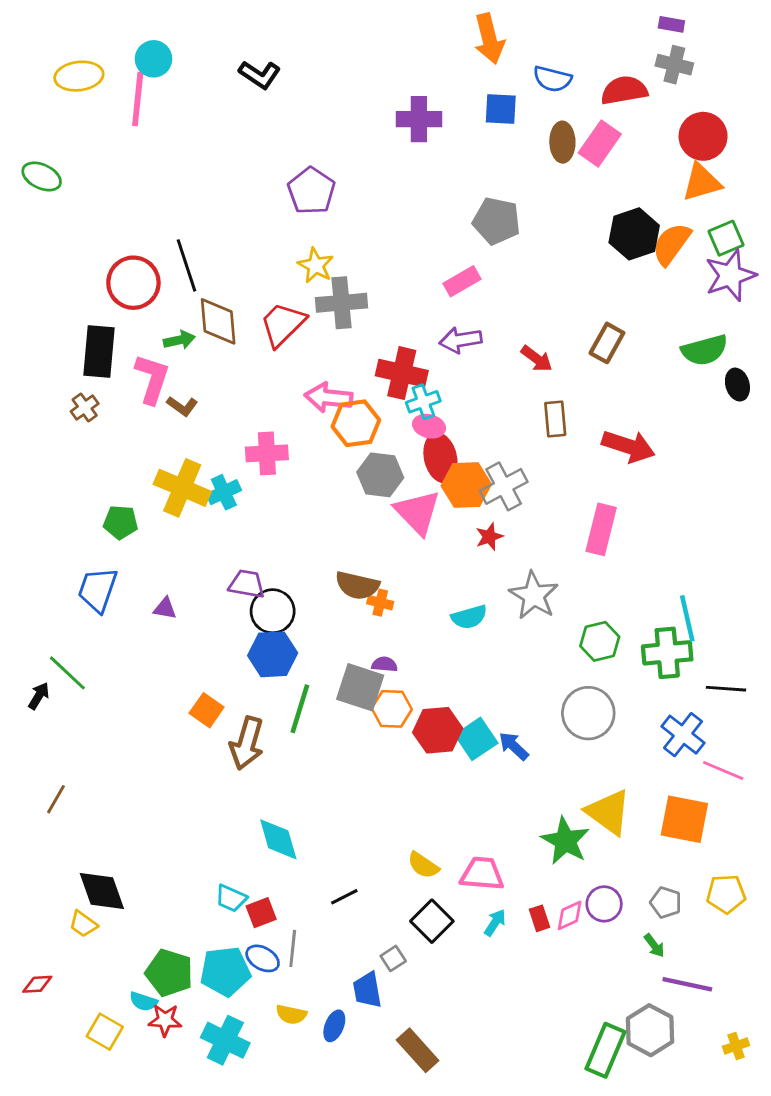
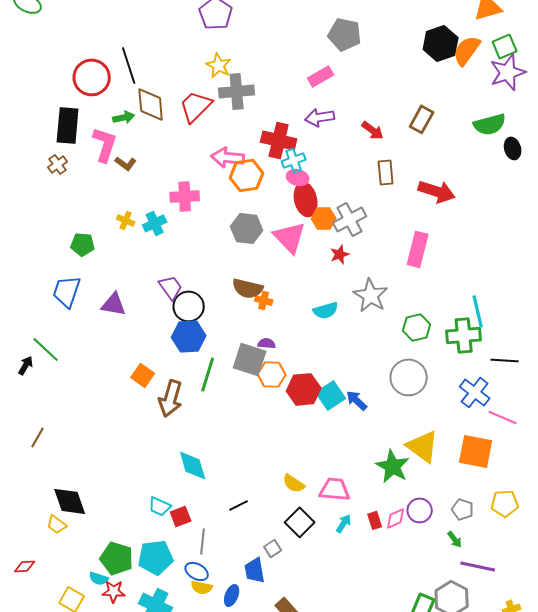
gray hexagon: (380, 475) -> (247, 228), moved
orange hexagon: (466, 485) -> (324, 218), size x0.7
yellow cross: (182, 488) -> (126, 220), size x0.5
purple trapezoid: (247, 584) -> (171, 287), turned 44
purple triangle: (165, 608) -> (114, 304), size x1.5
blue ellipse: (263, 958) -> (197, 571), moved

